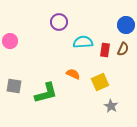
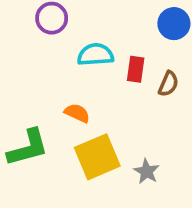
brown semicircle: (123, 49) -> (168, 84), moved
yellow square: (100, 82) -> (97, 157), moved, size x1.4

